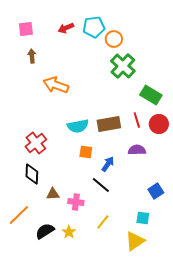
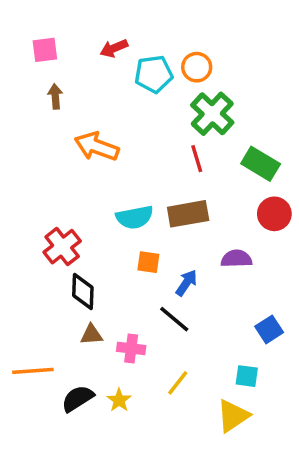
cyan pentagon: (94, 27) -> (154, 74), moved
red line: (137, 120) -> (197, 159), moved
black diamond: (32, 174) -> (83, 291), moved
orange line: (19, 215) -> (33, 371), turned 40

